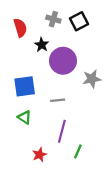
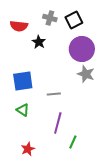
red semicircle: (20, 28) -> (19, 26), turned 114
purple circle: (63, 61) -> (82, 49), moved
gray star: (92, 79) -> (86, 74), turned 30
red star: (39, 155) -> (28, 149), moved

